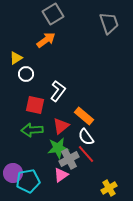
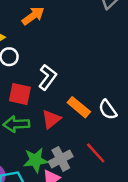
white semicircle: (86, 137) -> (108, 110), moved
green star: (58, 148) -> (36, 160), moved
red line: (86, 154) -> (96, 153), moved

